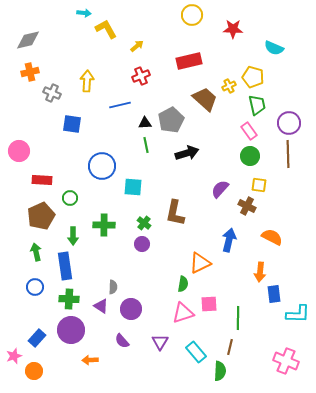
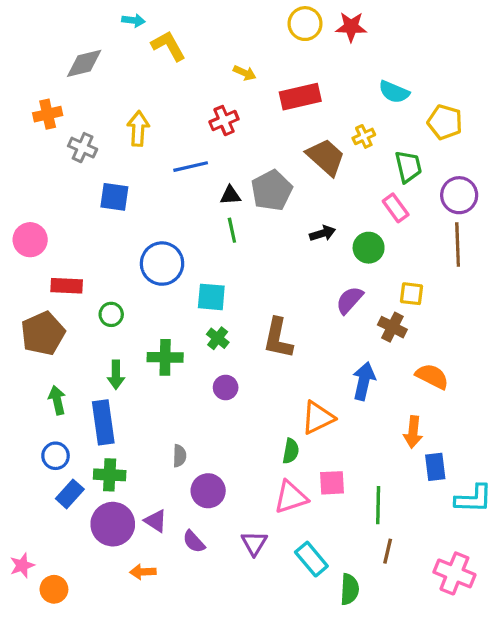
red star: (233, 29) -> (351, 27), moved
gray diamond: (28, 40) -> (84, 63), moved
yellow arrow: (137, 46) -> (245, 73), moved, turned 64
cyan semicircle: (274, 48) -> (394, 92), moved
yellow pentagon: (253, 77) -> (445, 122), moved
black arrow: (187, 153) -> (323, 233), moved, size x0.7
green circle: (250, 156) -> (369, 248), moved
brown pentagon: (41, 216) -> (43, 333), moved
green cross: (144, 223) -> (218, 338), moved
purple triangle: (101, 306) -> (156, 521), moved
blue rectangle: (37, 338) -> (70, 494), moved
brown line: (230, 347) -> (388, 551), moved

